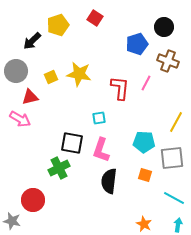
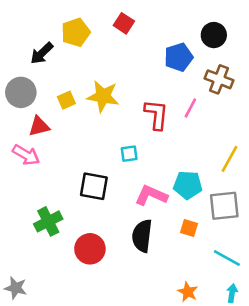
pink L-shape: (101, 150) -> (151, 195), moved, turned 95
green cross: (59, 168) -> (48, 221), moved
red circle: (33, 200) -> (90, 249), moved

